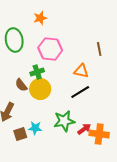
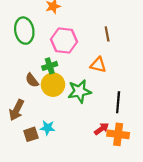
brown line: (99, 49) -> (107, 34), moved
black line: (80, 92) -> (118, 102), moved, turned -54
green star: (64, 121) -> (79, 91), moved

